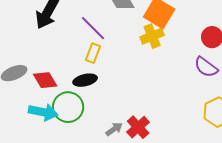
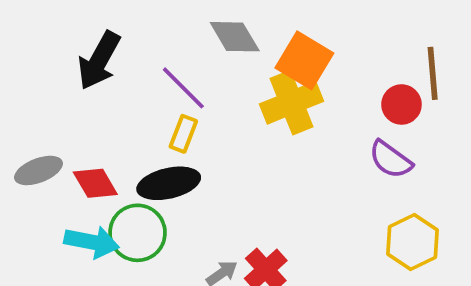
yellow cross: (152, 36) -> (291, 103), size x1.4
black ellipse: (85, 80) -> (169, 183), size x1.4

